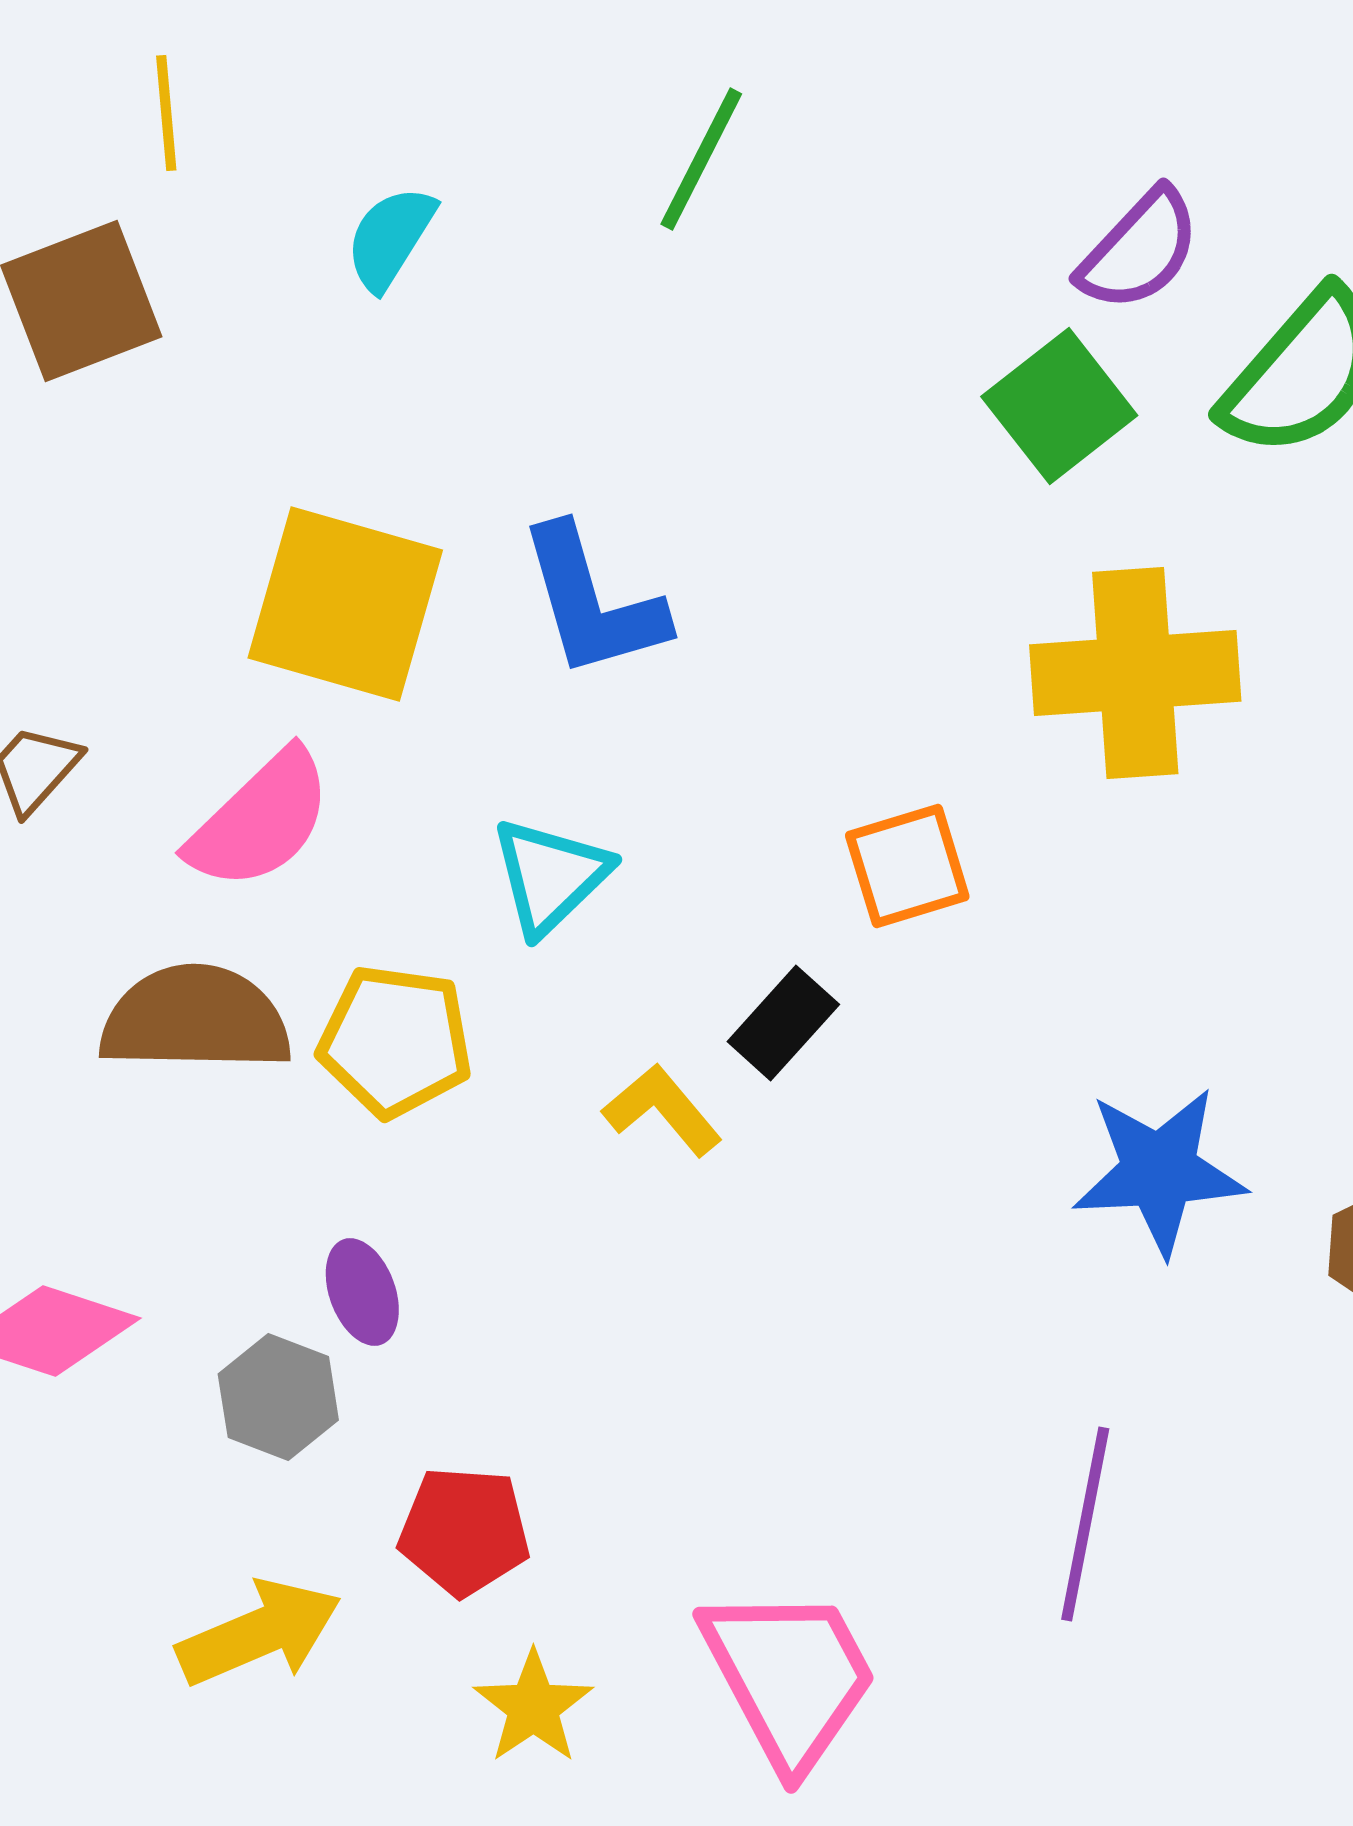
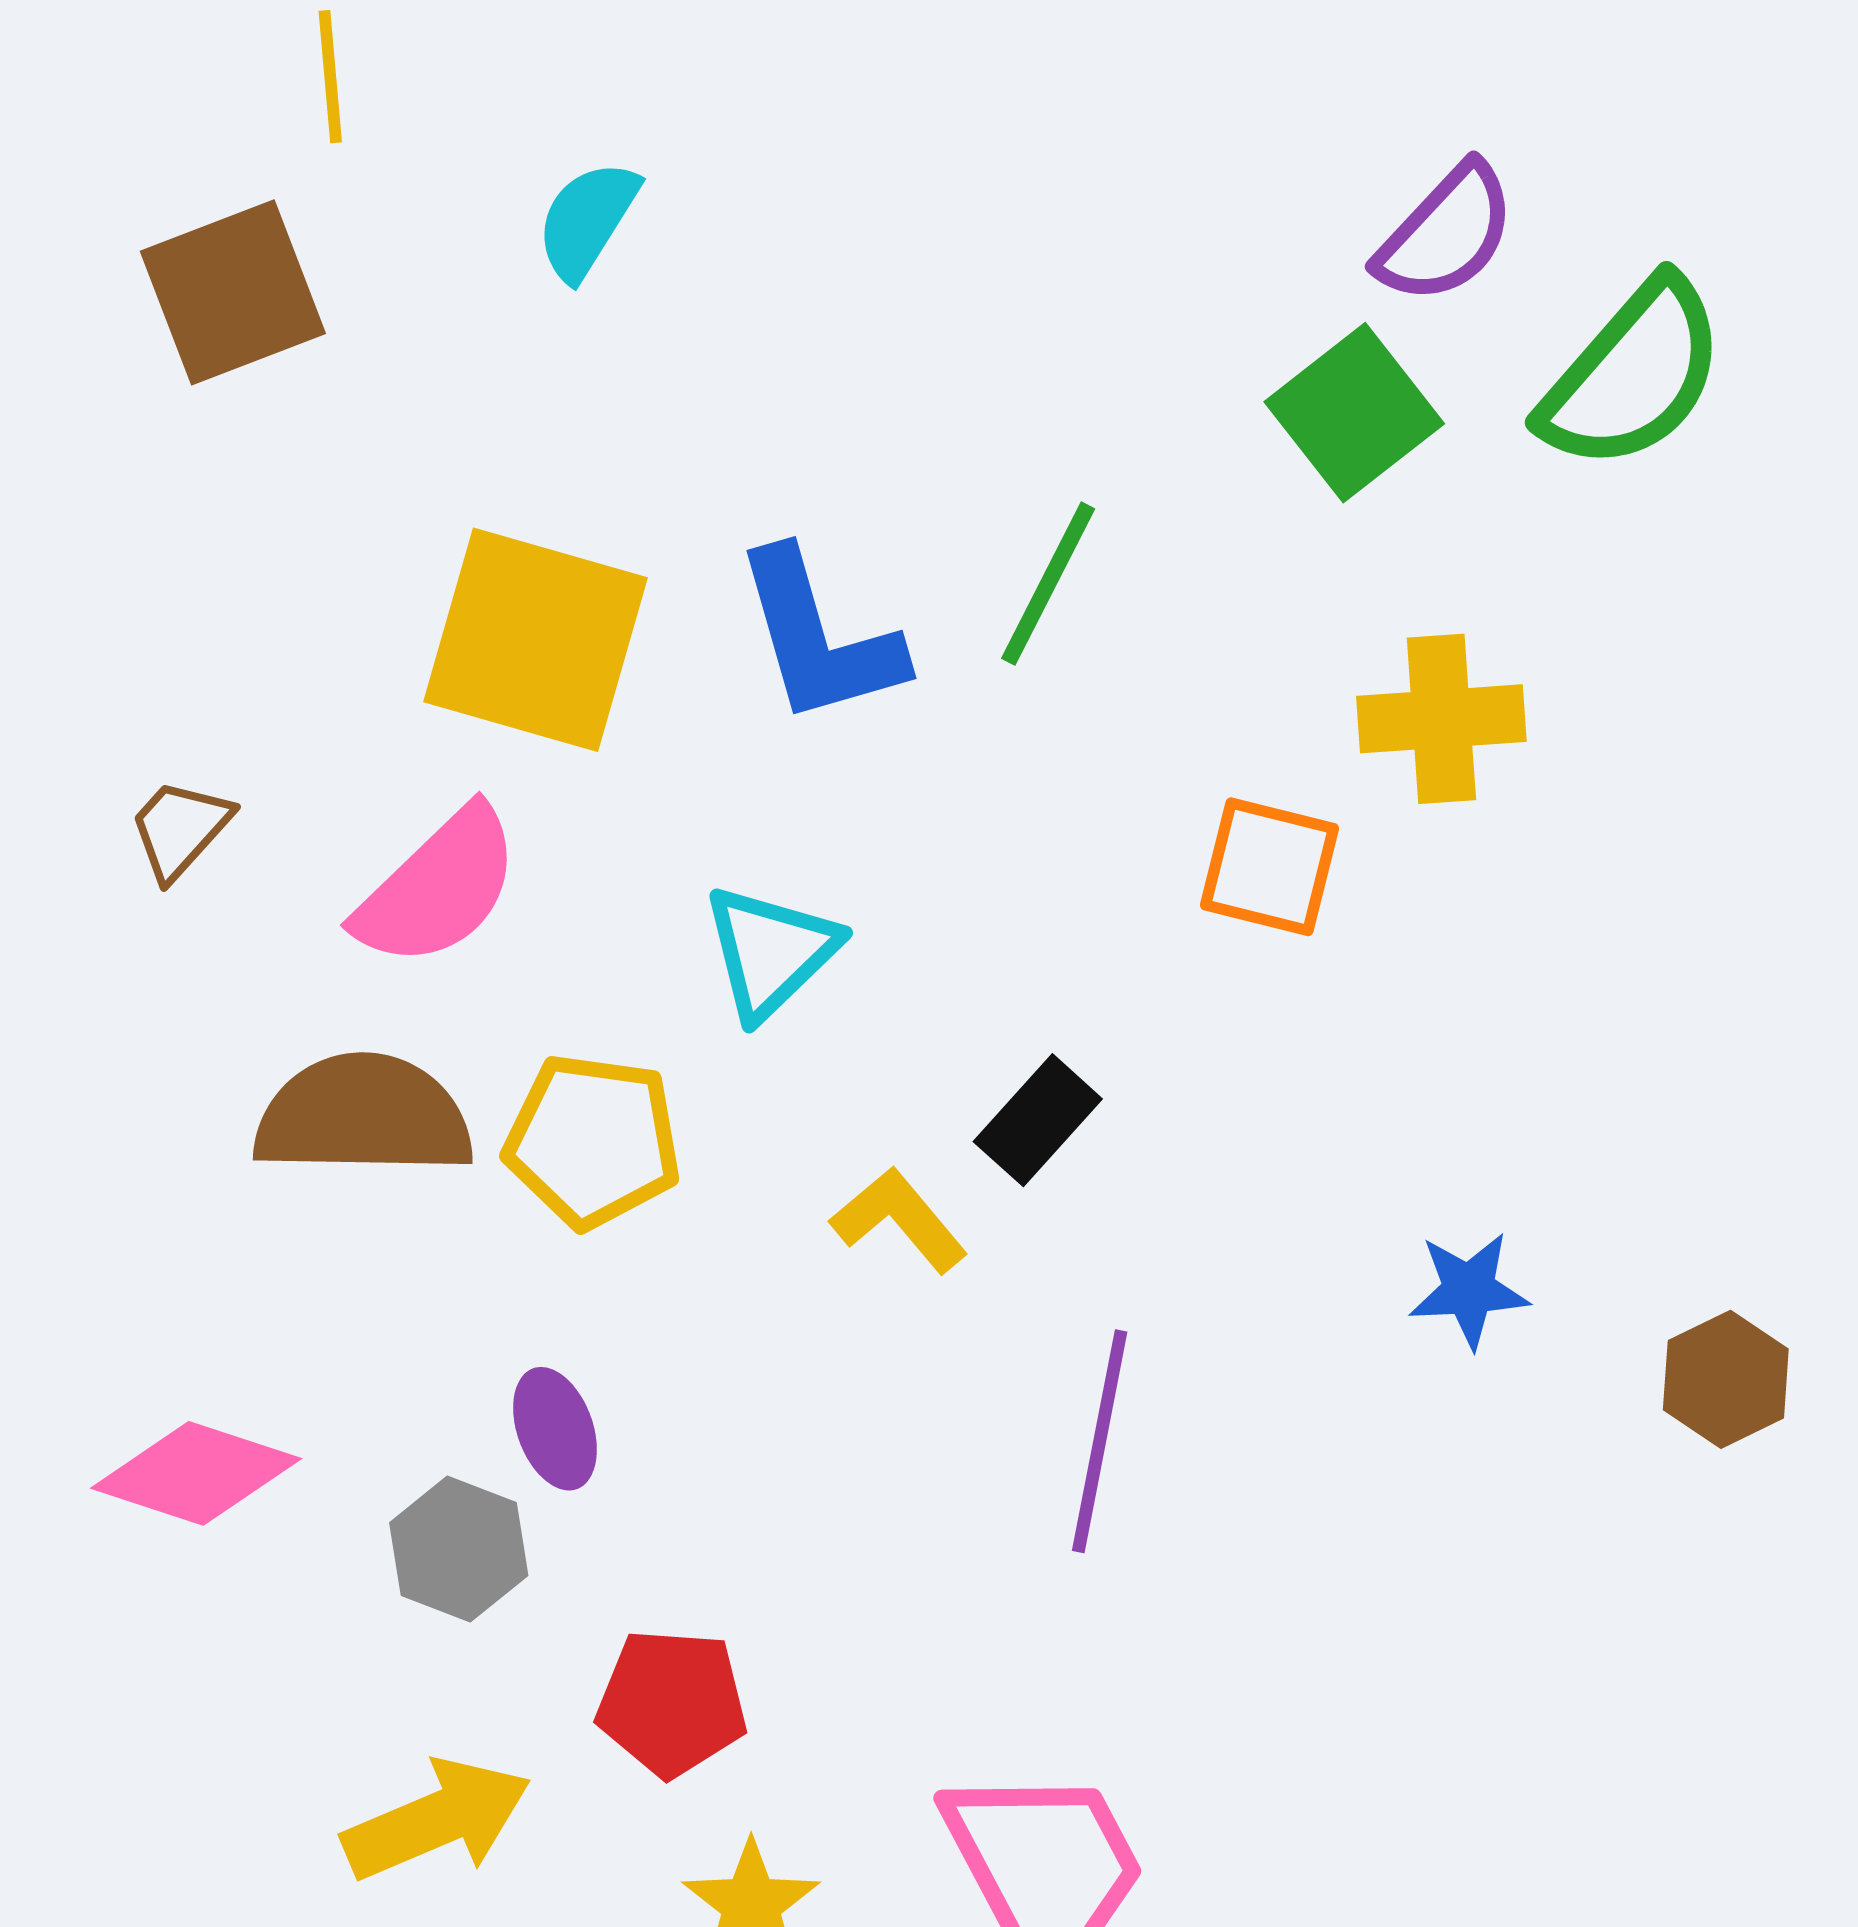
green line: (701, 159) -> (1048, 584), moved
yellow cross: (1135, 673) -> (1441, 719), size x0.7
orange square: (907, 866) -> (1269, 867), moved, turned 31
blue star: (1159, 1171) -> (1469, 1290), size x0.6
purple line: (1085, 1524) -> (1100, 1441), moved

